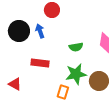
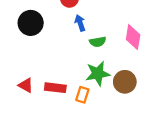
blue arrow: (40, 31) -> (80, 23), moved
red rectangle: (40, 63) -> (55, 88), moved

